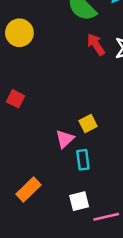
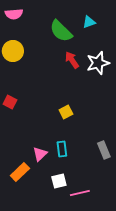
yellow square: (88, 123) -> (66, 112), moved
pink triangle: (65, 139) -> (40, 154), moved

